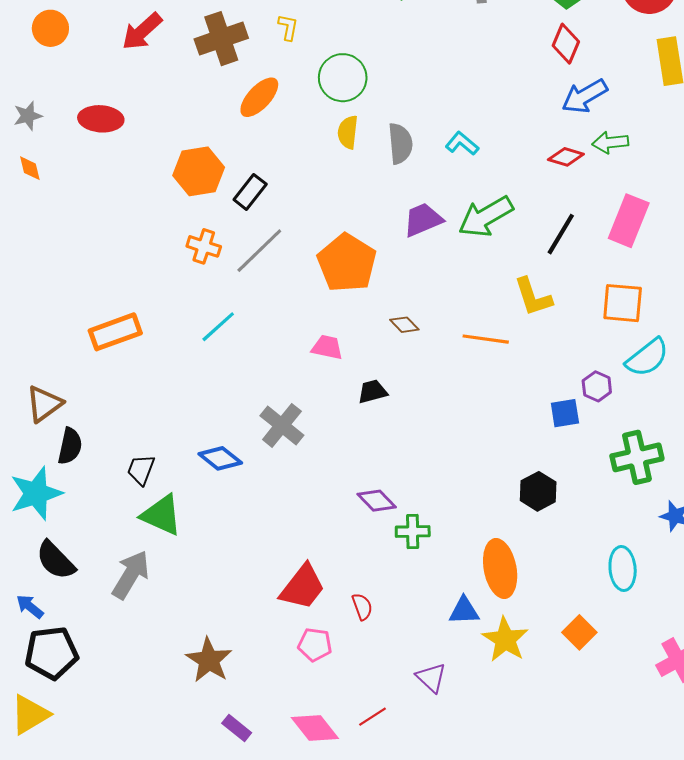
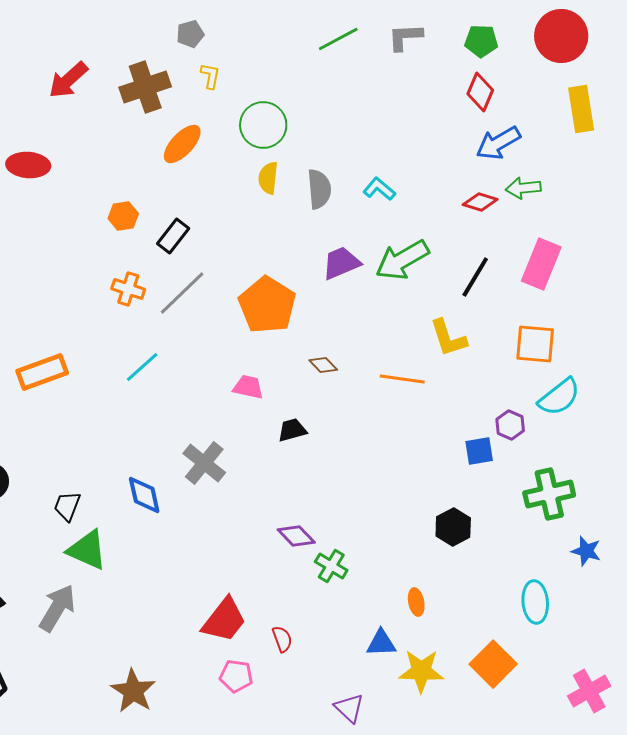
orange hexagon: (199, 171) -> (123, 216), size x0.6
blue diamond: (220, 458) -> (144, 495), turned 39
green cross: (413, 531) -> (331, 566), turned 32
orange ellipse: (500, 569) -> (416, 602), size x0.5
orange square: (579, 632) -> (493, 664), size x1.4
yellow star: (505, 640) -> (421, 671), turned -30

